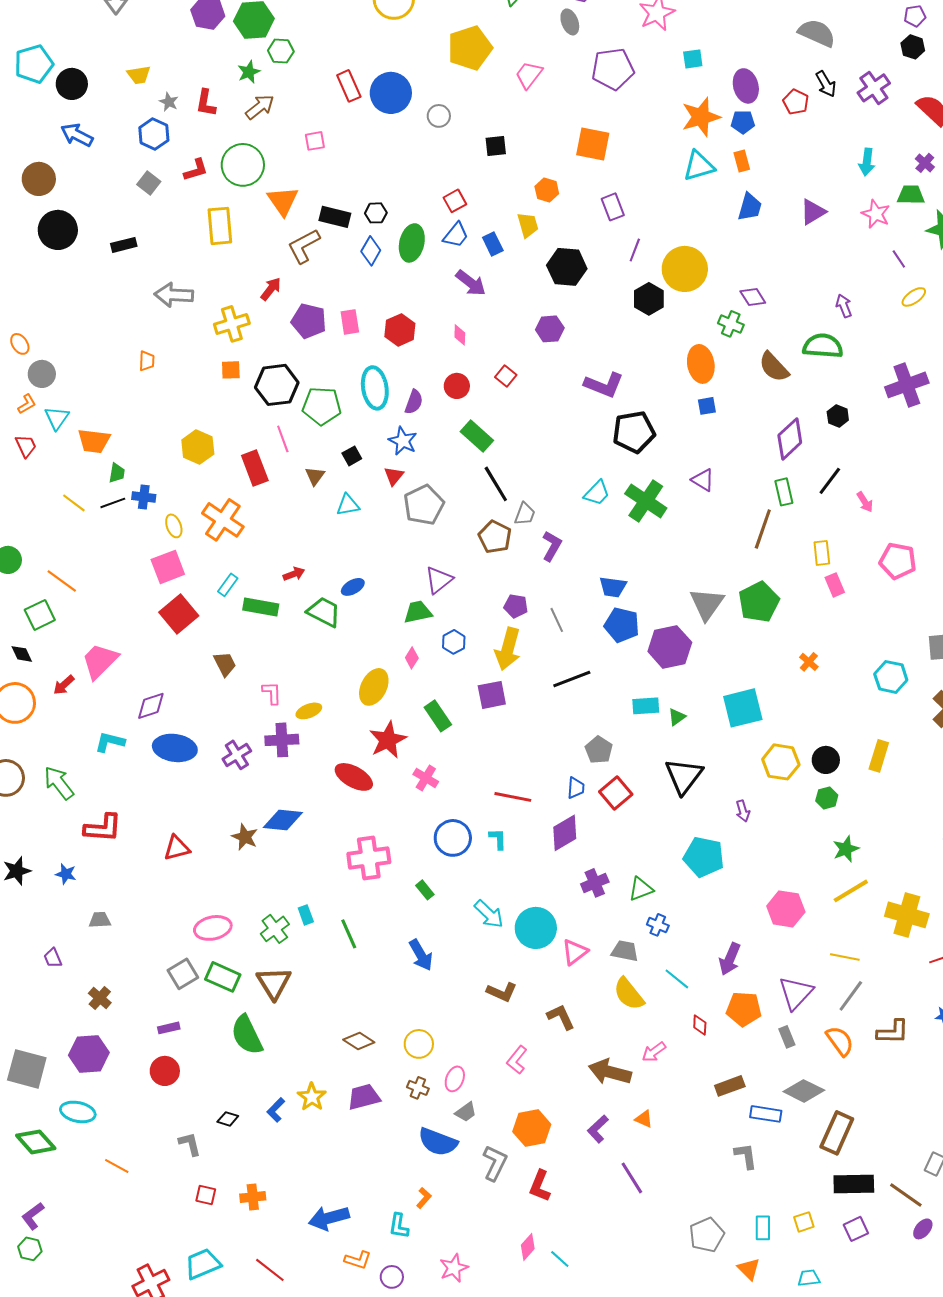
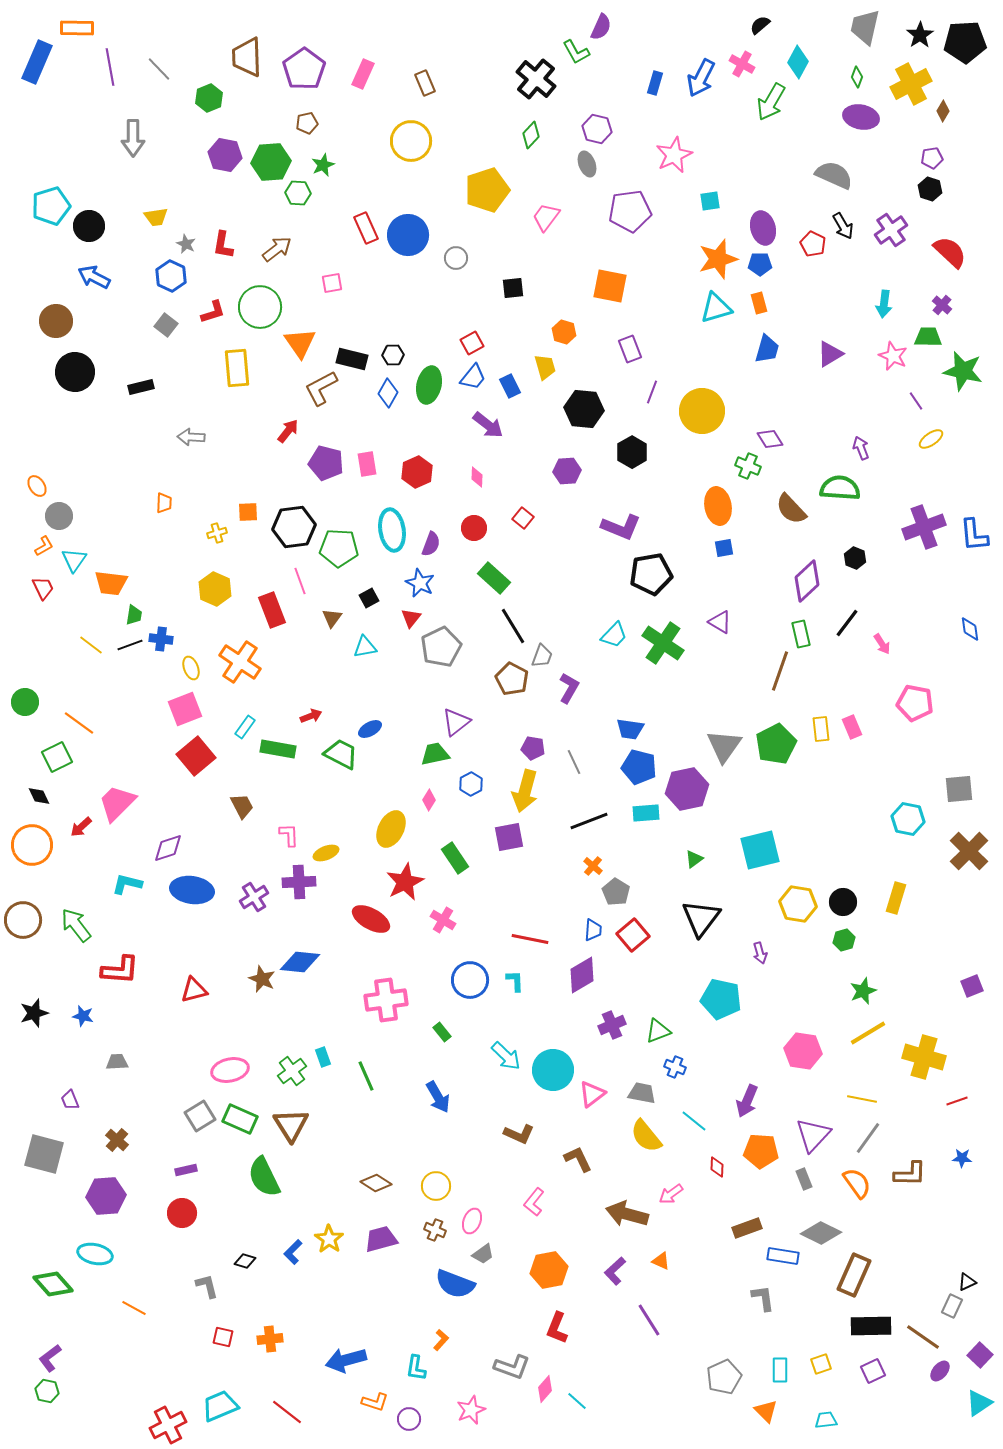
green star: (249, 72) -> (323, 165), moved
gray arrow: (174, 295) -> (191, 437), size x0.7
black hexagon: (649, 299) -> (632, 452), moved
yellow cross: (232, 324) -> (217, 533), moved, size x0.6
yellow rectangle: (822, 553) -> (821, 729), moved
orange cross: (809, 662) -> (593, 866), moved
cyan rectangle: (646, 706) -> (646, 813), moved
gray square: (27, 1069) -> (44, 1154), moved
gray L-shape: (495, 1163) -> (512, 1367), moved, turned 84

